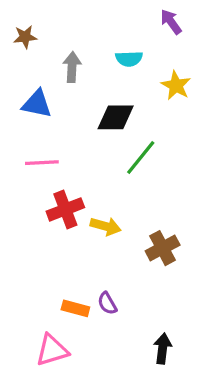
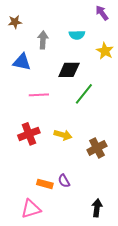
pink line: (42, 163) -> (39, 95), moved
red cross: (65, 209) -> (29, 134), moved

